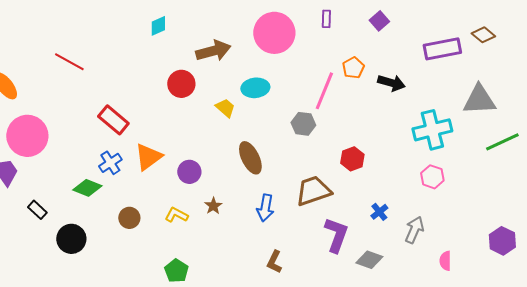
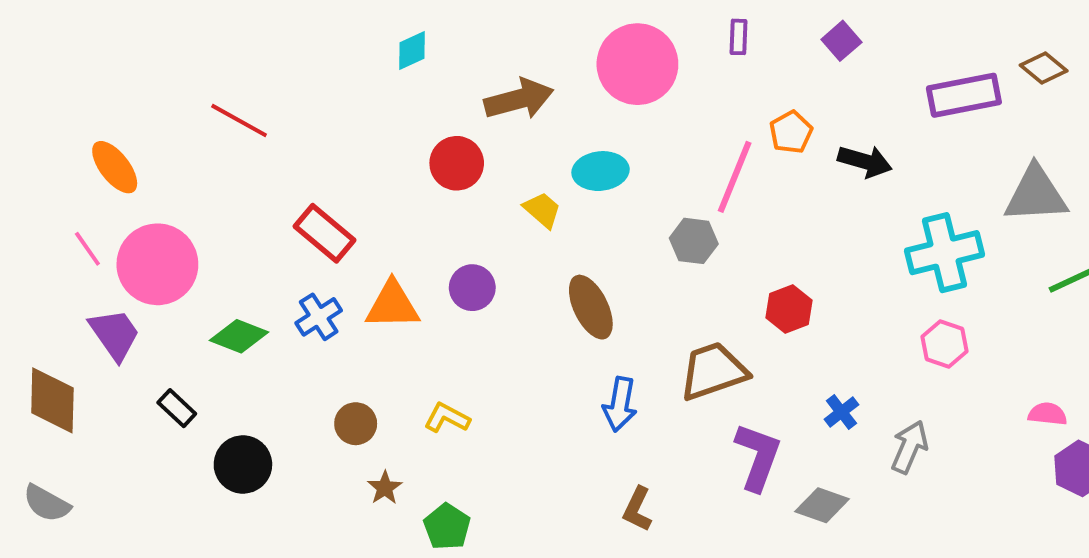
orange triangle: (148, 157) -> (393, 305), turned 36
purple circle: (189, 172) -> (472, 288), moved
green diamond: (87, 188) -> (239, 336), moved
brown star: (213, 206) -> (385, 488), moved
pink semicircle: (445, 261) -> (1047, 414), moved, turned 96

